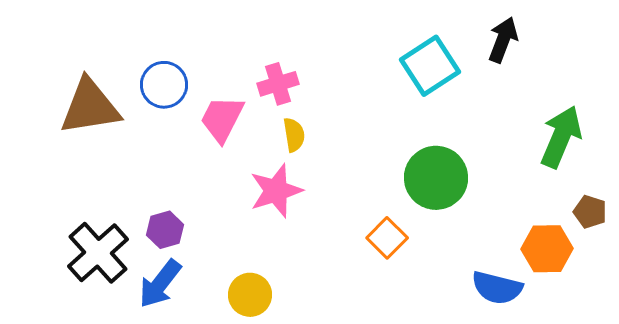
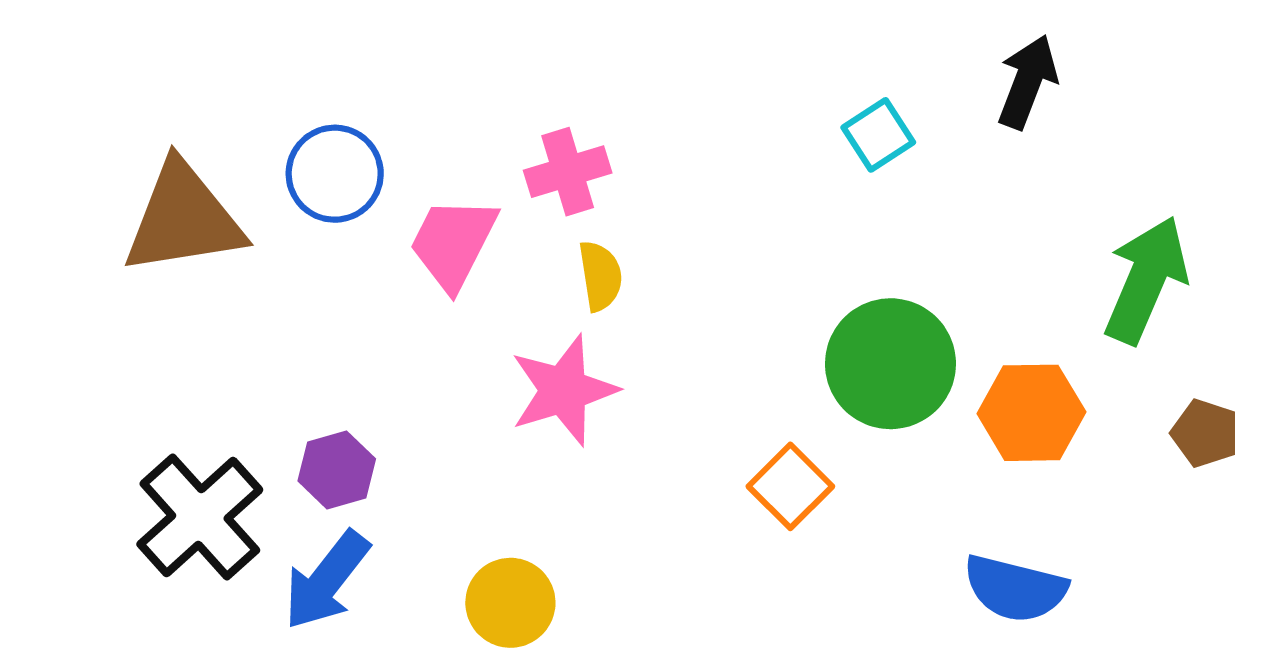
cyan square: (430, 66) -> (878, 135), size x0.6
orange hexagon: (547, 249) -> (1031, 413), moved

